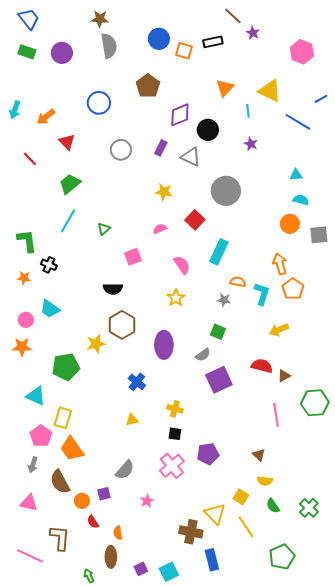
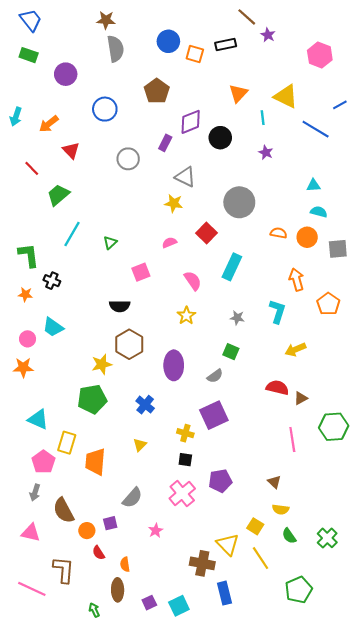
purple circle: (62, 53) -> (66, 74), moved
purple rectangle: (161, 148) -> (165, 143), moved
gray triangle: (191, 157) -> (185, 177), moved
green trapezoid: (70, 184) -> (58, 195), moved
orange semicircle: (238, 282) -> (279, 233), moved
orange pentagon: (293, 289) -> (328, 304), moved
green pentagon: (66, 367) -> (92, 399), moved
purple square: (219, 380) -> (214, 415), moved
yellow triangle: (132, 420) -> (140, 445), turned -32
orange trapezoid: (72, 449) -> (95, 462), moved, turned 40

